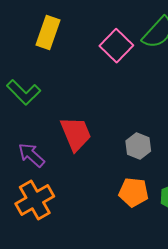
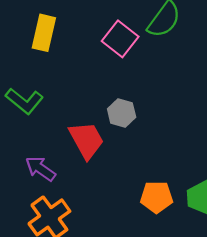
gray hexagon: (138, 146) -> (122, 113), moved

